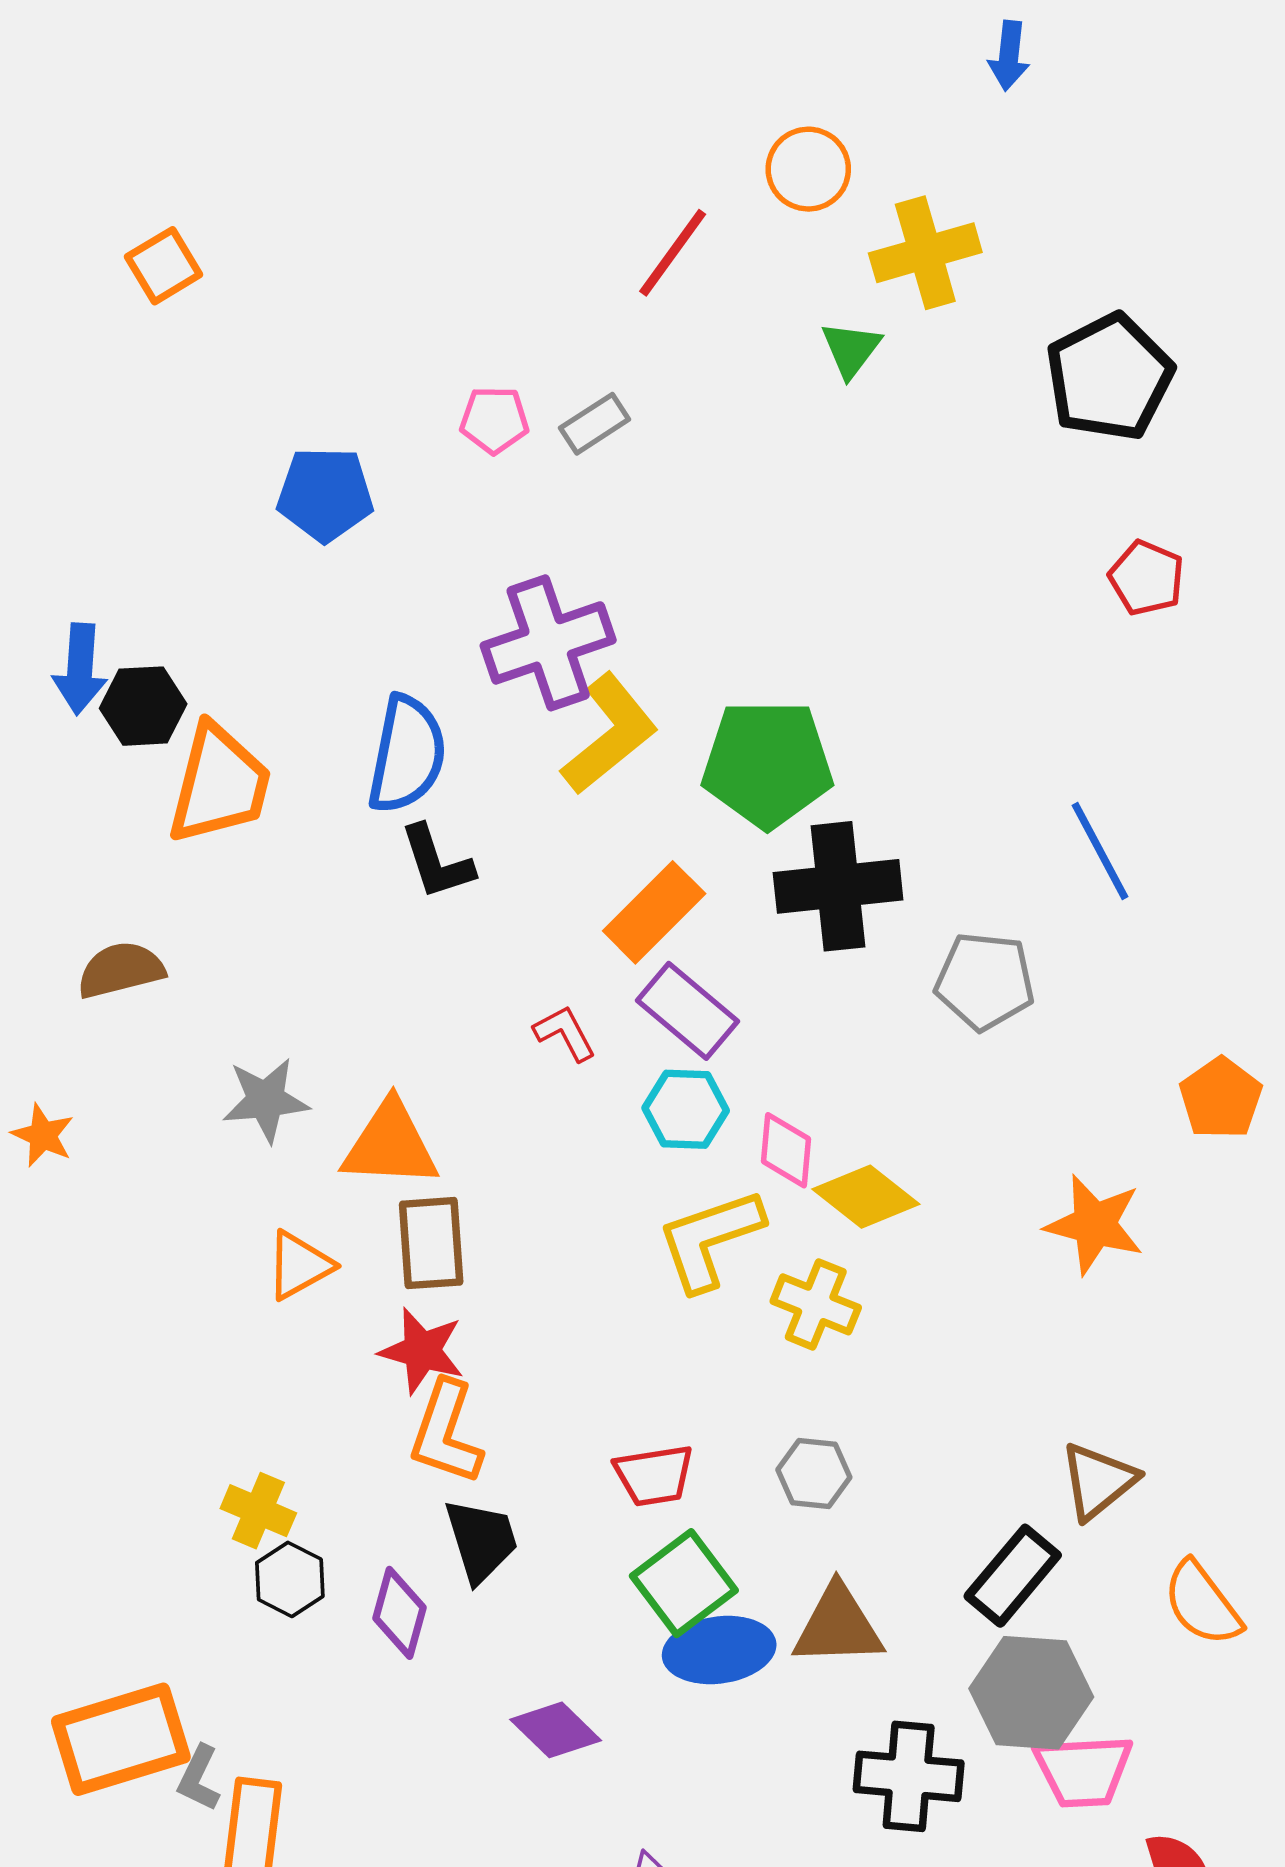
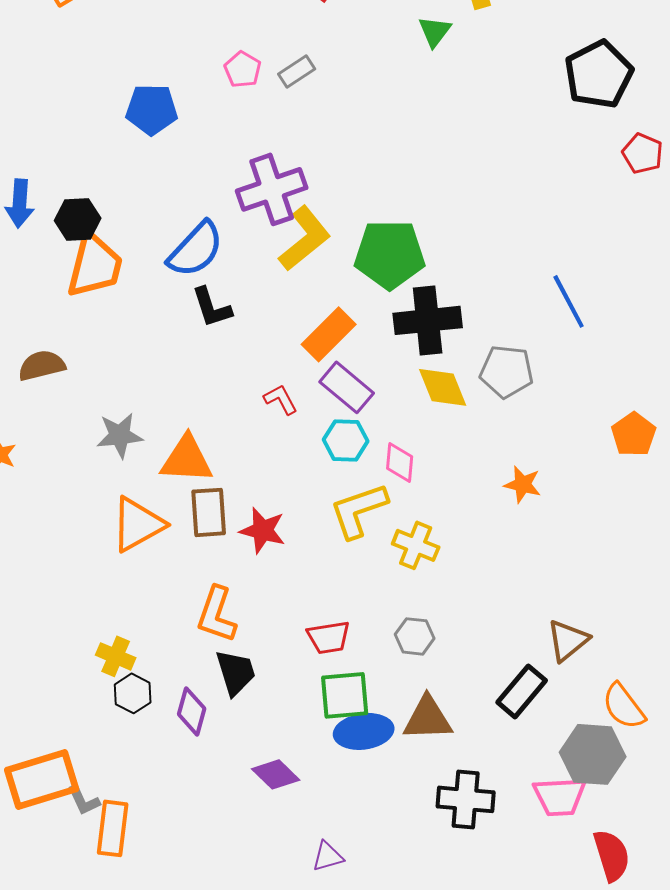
black pentagon: (1109, 377) -> (599, 74), moved
pink pentagon: (494, 420) -> (243, 69), turned 30
red pentagon: (1146, 578) -> (643, 153), moved
black hexagon: (143, 706) -> (78, 219), moved
blue semicircle: (407, 754) -> (196, 249), turned 32
yellow diamond: (866, 1197) -> (443, 387), moved, turned 30
orange star: (1094, 1224) -> (523, 484), moved, size x0.7
orange triangle: (299, 1265) -> (138, 524), size x1.5
red star: (422, 1351) -> (263, 530), moved
green square: (684, 1583) -> (345, 695), turned 32
gray hexagon: (1031, 1693) -> (593, 754), moved
gray L-shape: (199, 1778) -> (84, 800), turned -51

